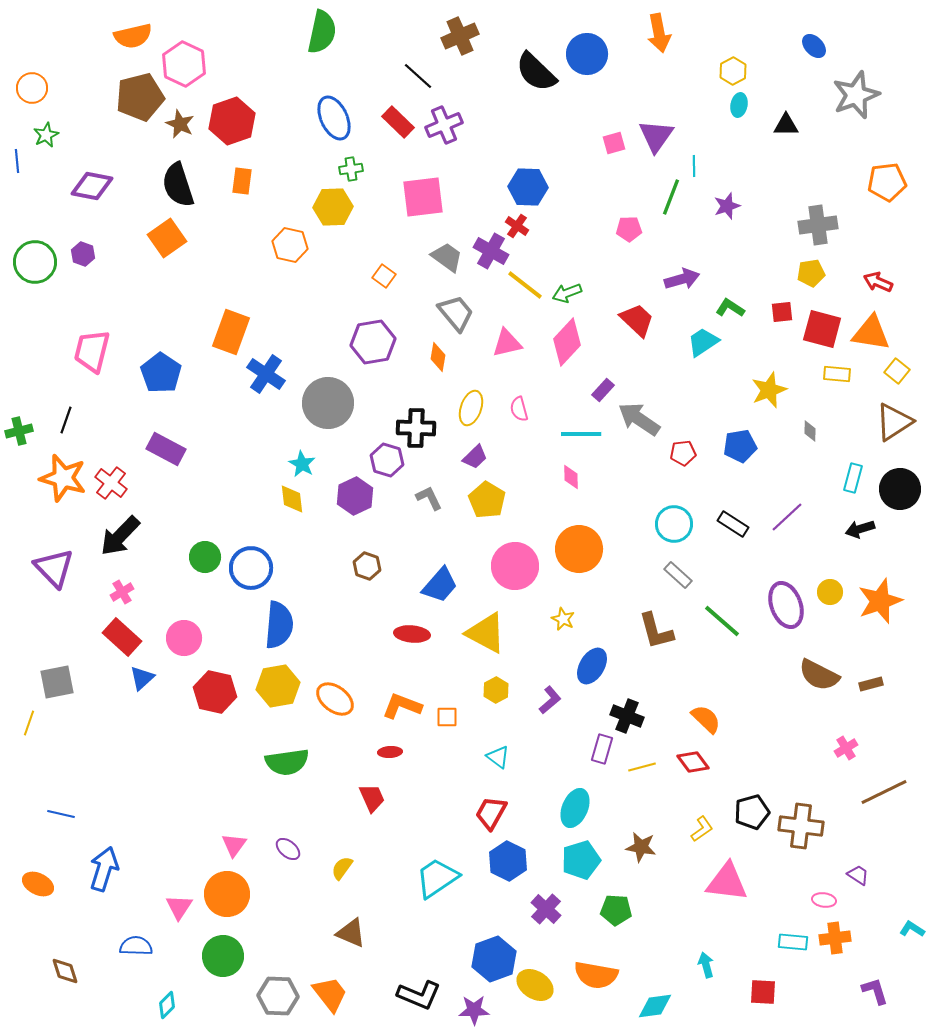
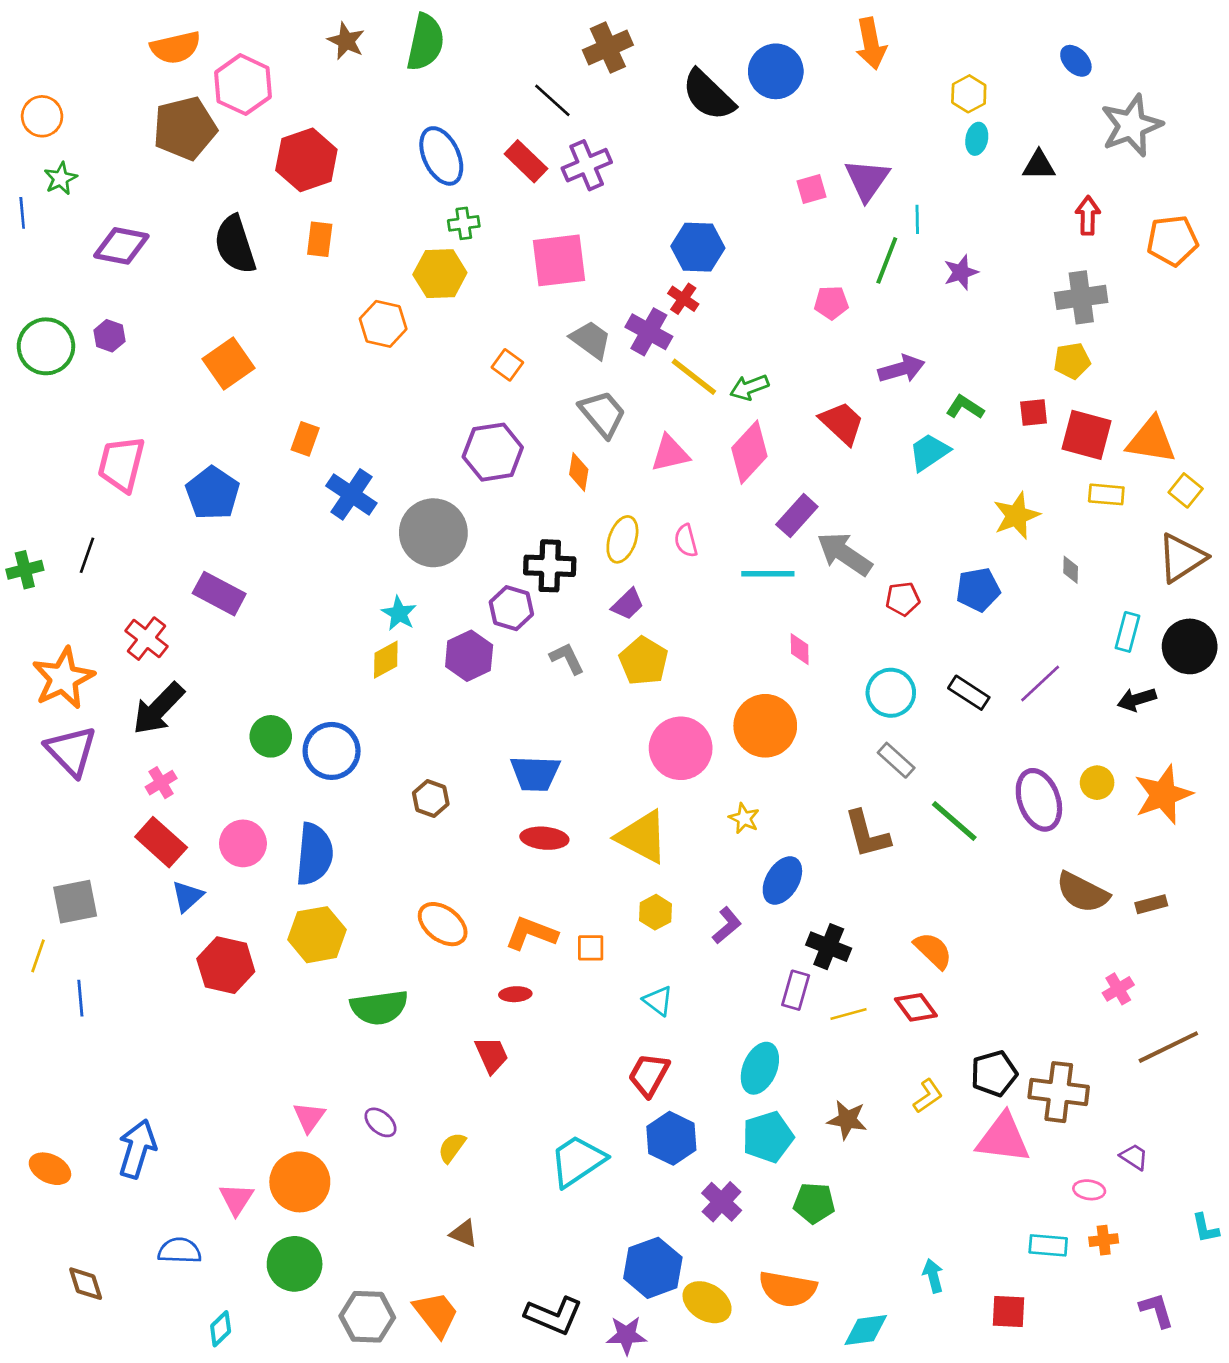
brown star: (180, 124) -> (346, 41), moved
orange square: (167, 238) -> (228, 364), moved
red arrow: (878, 282) -> (1088, 215), moved, turned 68
orange rectangle: (231, 332) -> (305, 439), size x0.6
purple rectangle: (603, 390) -> (797, 516), size x1.4
pink diamond: (571, 477) -> (800, 649), moved
orange star: (63, 478) -> (63, 678), moved, turned 30
yellow diamond: (292, 499) -> (386, 660), turned 68
brown hexagon: (367, 566) -> (431, 799), moved
blue trapezoid: (440, 585) -> (535, 773), moved, turned 51
blue semicircle: (279, 625) -> (314, 854), moved
yellow hexagon: (278, 686) -> (317, 935), moved
red hexagon: (215, 692) -> (226, 965), moved
blue line: (61, 814) -> (80, 998), moved, turned 72
pink triangle: (727, 882) -> (1003, 1138), moved
cyan L-shape: (912, 929) -> (1205, 1228), turned -135
brown triangle: (351, 933) -> (464, 1233), size x0.7
orange cross: (835, 938) -> (1104, 1240), size x0.7

